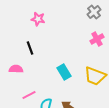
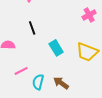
black line: (30, 48) -> (32, 28), moved

